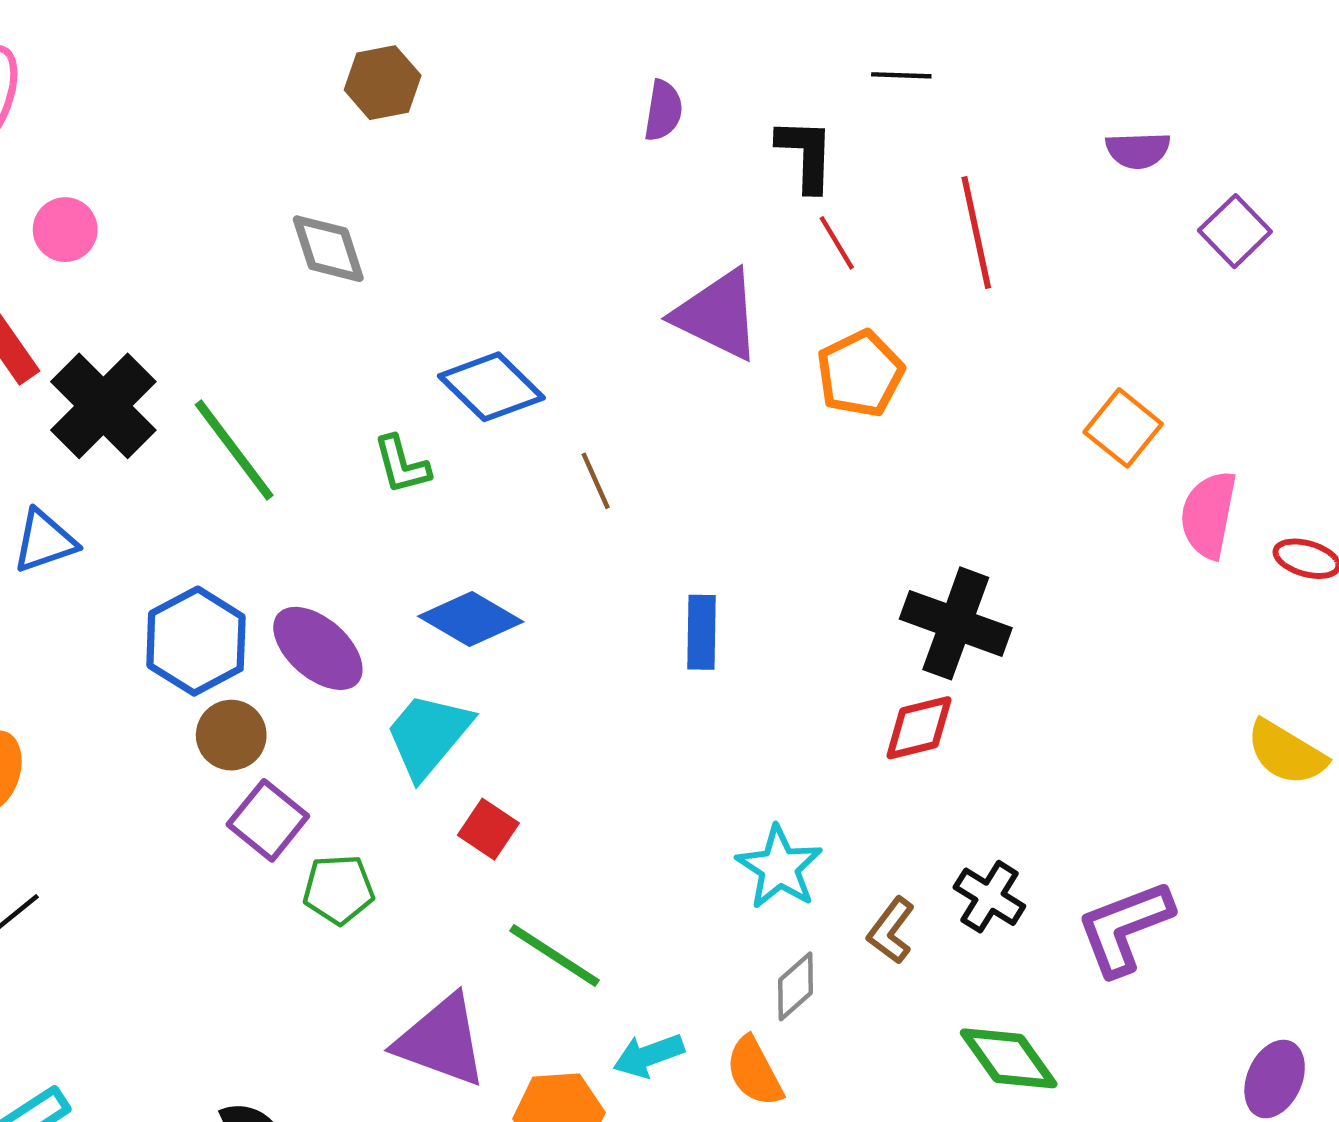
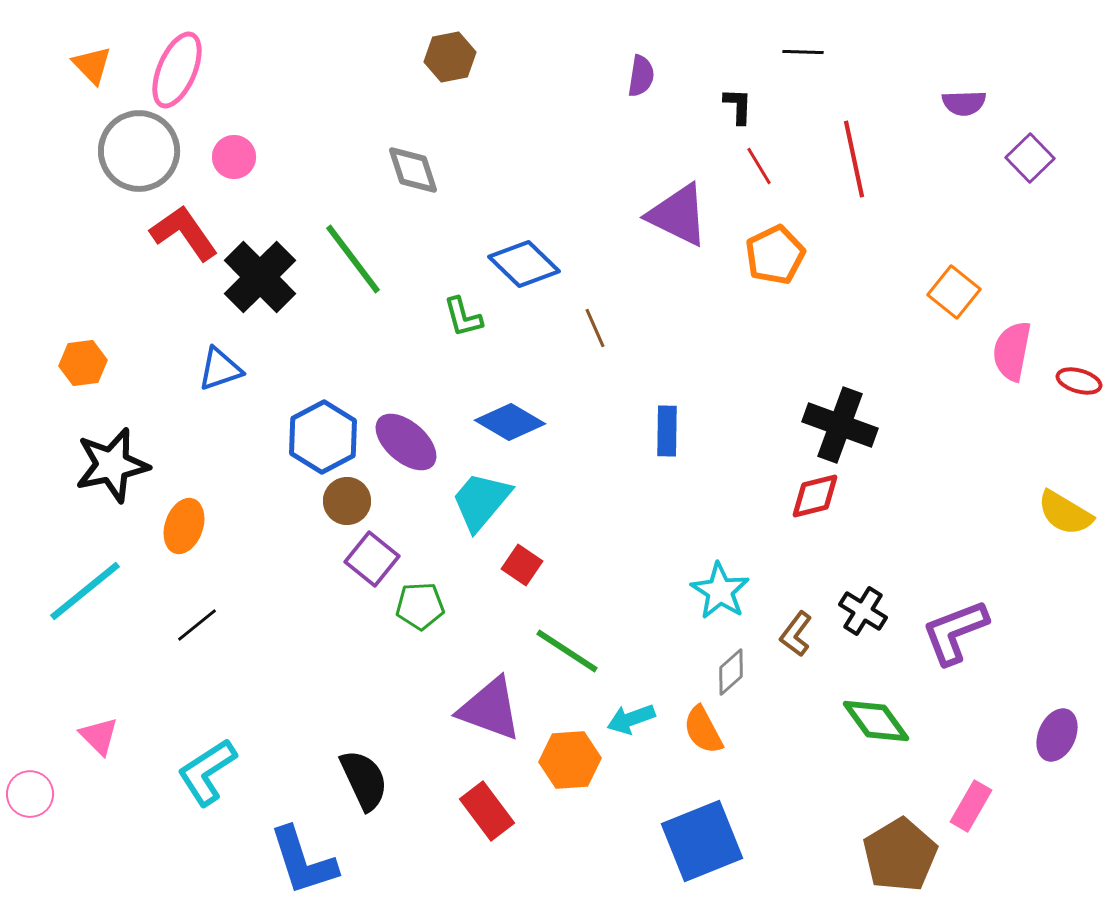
black L-shape: (806, 155) -> (738, 106), size x0.7
green line: (234, 450) -> (353, 259), moved

